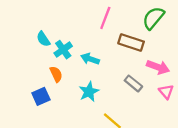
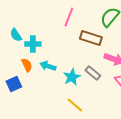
cyan cross: (63, 50) -> (33, 44), turned 35
cyan arrow: (90, 59) -> (48, 66), moved
cyan star: (89, 92) -> (72, 77), moved

